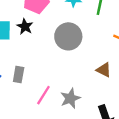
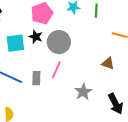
gray circle: (68, 36) -> (59, 42), moved
pink line: (43, 95) -> (56, 70), moved

